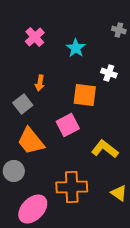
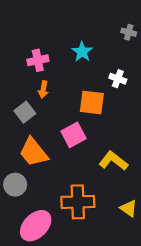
pink cross: (35, 37) -> (38, 60), moved, turned 30

